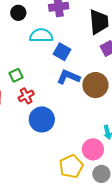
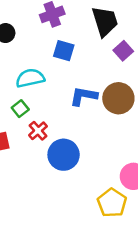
cyan semicircle: (41, 35) -> (30, 78), moved
blue square: (62, 52) -> (64, 51), moved

